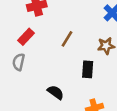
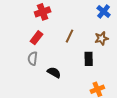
black semicircle: (56, 92) -> (54, 72), moved

